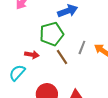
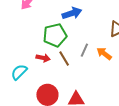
red arrow: (32, 55) -> (43, 58), moved

